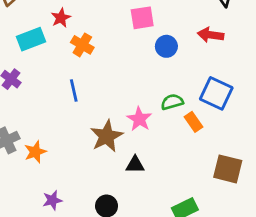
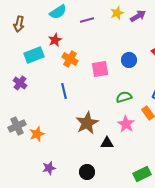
pink square: (142, 18) -> (100, 69), moved
green semicircle: (172, 102) -> (124, 97), moved
pink star: (139, 119) -> (126, 124), moved

